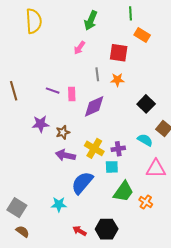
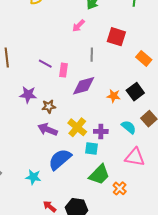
orange rectangle: (142, 35) -> (144, 58), moved
orange star: (117, 80) -> (114, 96), moved

